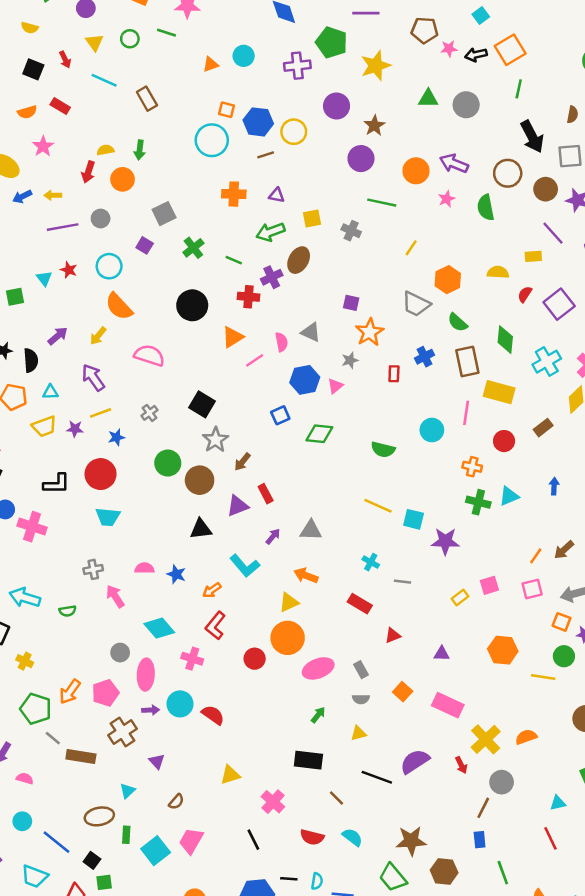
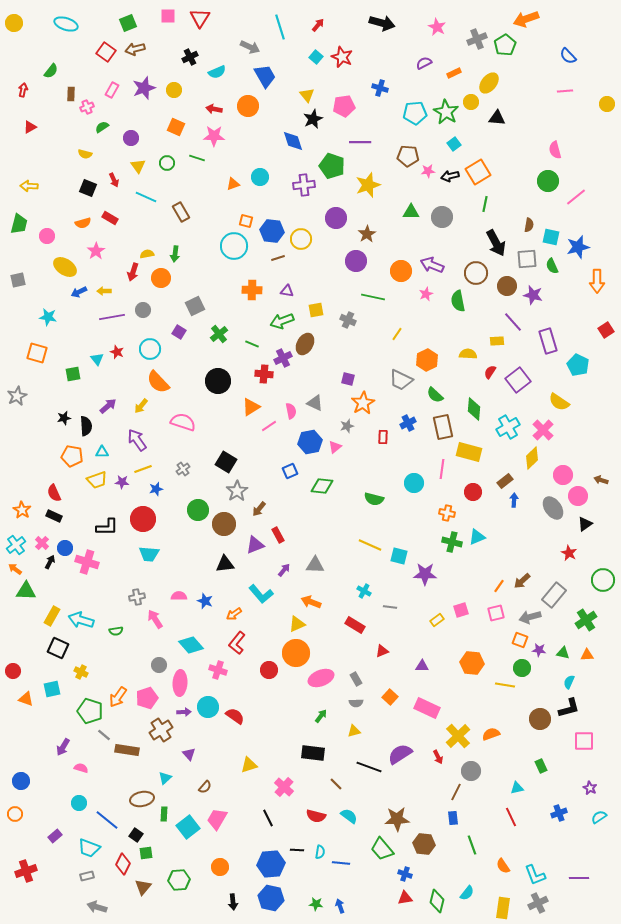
blue arrow: (554, 486) -> (514, 500), moved

